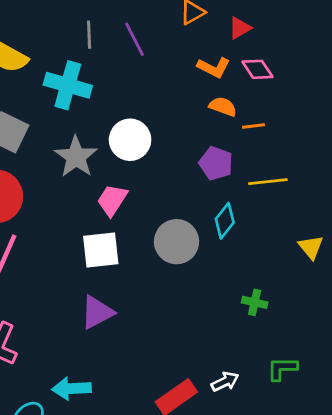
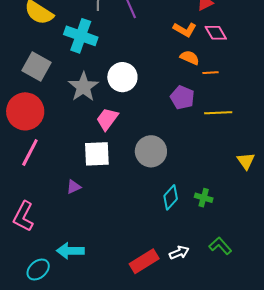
cyan diamond: (225, 221) -> (171, 197), moved
purple triangle: (97, 312) -> (74, 187), moved, size x0.6
green L-shape: (282, 369) -> (220, 246), turned 45

